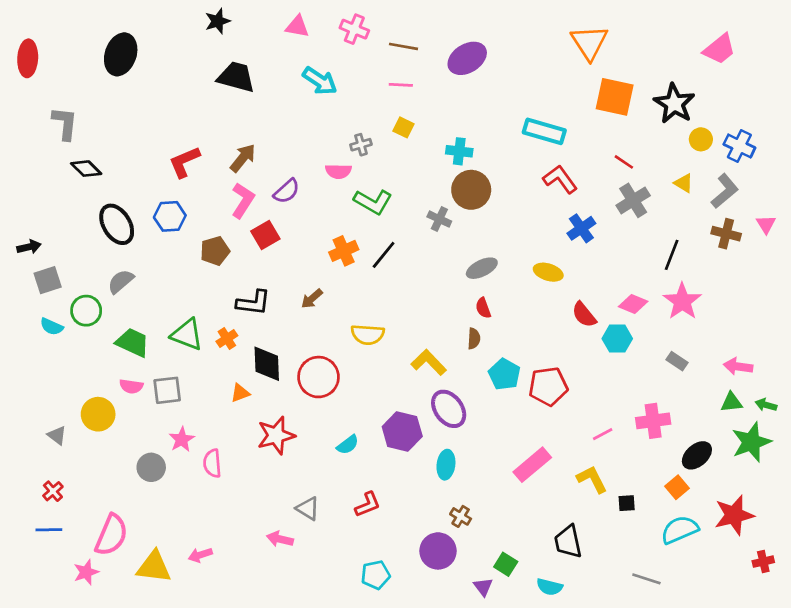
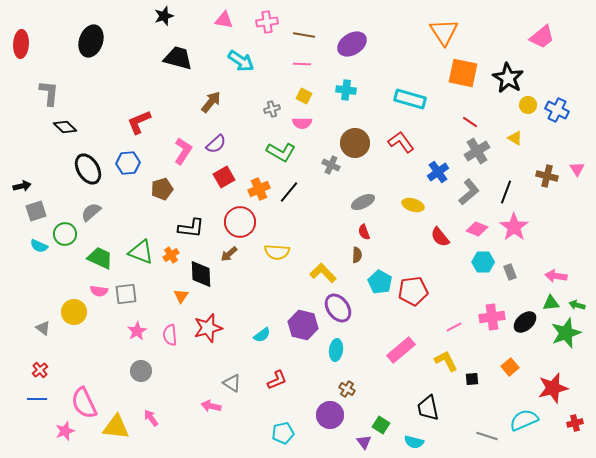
pink cross: (354, 29) -> (267, 22), turned -30
cyan cross: (459, 151) -> (346, 90), moved
brown arrow: (243, 158) -> (211, 102), moved
pink semicircle: (338, 171) -> (302, 123), moved
red L-shape: (560, 179) -> (401, 142), moved
gray L-shape: (725, 191) -> (469, 192), moved
red square: (265, 235) -> (224, 177), moved
brown arrow: (312, 299) -> (229, 254), moved
cyan hexagon: (617, 339) -> (483, 262), moved
gray rectangle: (677, 361) -> (510, 272), turned 35
red circle: (318, 377) -> (240, 222), moved
orange triangle: (240, 393) -> (181, 296), turned -35
black ellipse: (697, 455) -> (525, 322), moved
pink semicircle: (212, 463) -> (170, 335), moved
gray circle: (151, 467) -> (141, 371), moved
cyan semicircle: (680, 530) -> (524, 420), moved
pink semicircle: (111, 535) -> (84, 403), turned 132
pink arrow: (200, 555) -> (151, 418), turned 72

